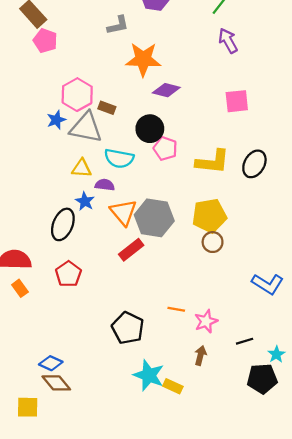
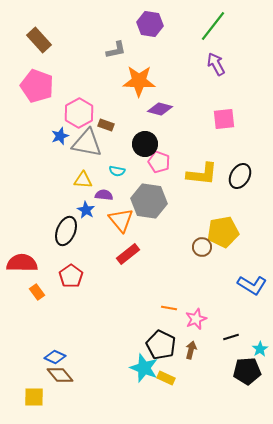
pink pentagon: (45, 41) -> (37, 86), moved, size x1.5
cyan semicircle: (119, 158) -> (117, 171), size x0.6
yellow pentagon: (209, 216) -> (223, 232), moved
gray hexagon: (154, 218) -> (149, 201), moved
orange rectangle: (20, 288) -> (37, 292), moved
black pentagon: (128, 328) -> (161, 345), moved

